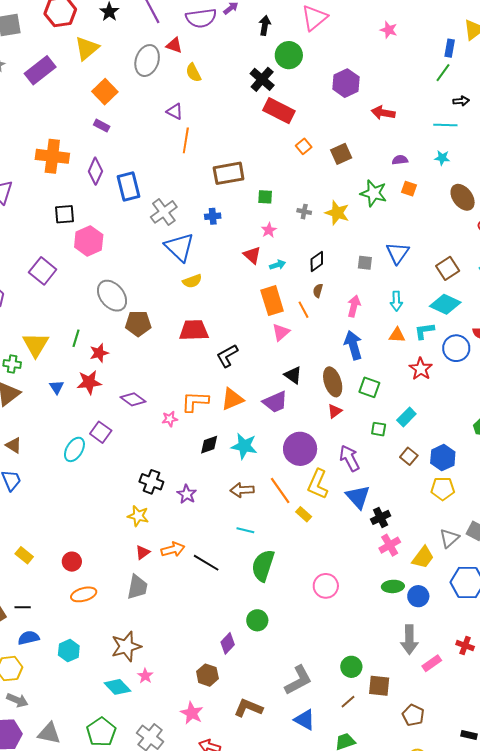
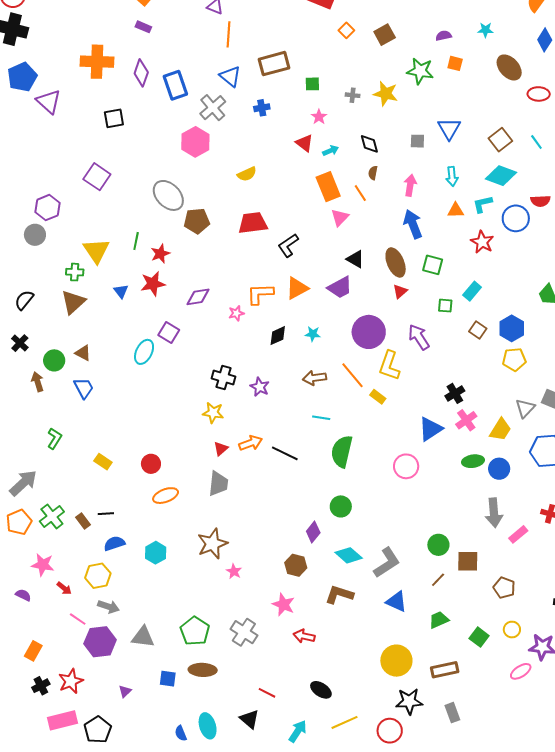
pink hexagon: (89, 241) -> (195, 142), moved
blue triangle: (179, 247) -> (230, 76), moved, size x0.7
black diamond: (317, 262) -> (369, 144), turned -65
purple diamond: (133, 399) -> (198, 297), turned -40
cyan star: (244, 446) -> (313, 334), size x0.6
blue triangle: (358, 497) -> (430, 429), moved, turned 44
cyan diamond: (117, 687) -> (349, 555), moved

